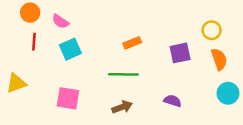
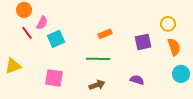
pink semicircle: (60, 21) -> (42, 23), moved, turned -96
red line: (34, 42) -> (27, 33), turned -40

